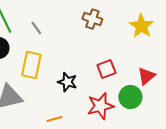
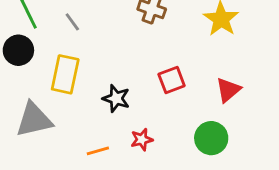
green circle: (130, 97) -> (211, 138), moved
red star: (100, 106) -> (142, 140), moved, size x0.6

